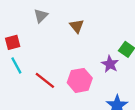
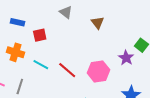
gray triangle: (41, 16) -> (66, 12), turned -40
cyan line: (16, 65) -> (41, 65), moved, turned -35

